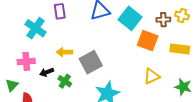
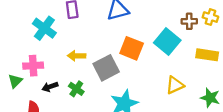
cyan square: (130, 18) -> (167, 42), moved
orange square: (148, 41) -> (132, 48), moved
black arrow: (47, 72) -> (50, 87), moved
green triangle: (12, 85) -> (15, 81), moved

